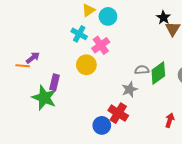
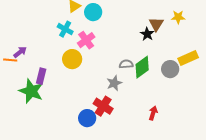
black star: (163, 17) -> (147, 34), moved

